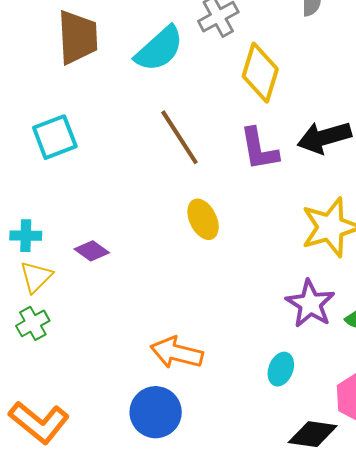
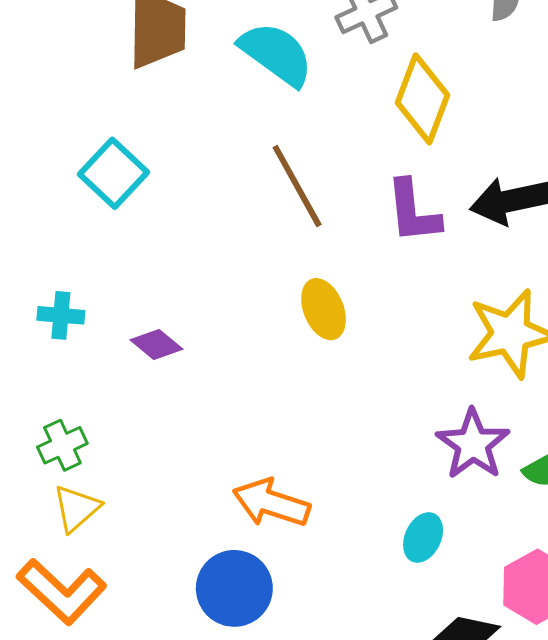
cyan semicircle: (159, 49) -> (276, 54), turned -106
cyan square: (55, 137) -> (113, 173), turned -30
yellow triangle: (36, 277) -> (76, 508), moved

